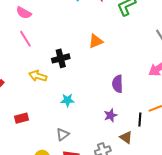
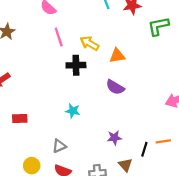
pink line: (25, 39) -> (59, 37), moved
yellow arrow: (38, 76) -> (90, 43), moved
purple semicircle: (118, 84) -> (115, 87), moved, turned -72

